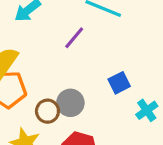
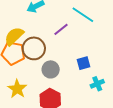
brown circle: (47, 111) -> (34, 48), moved, size x1.5

